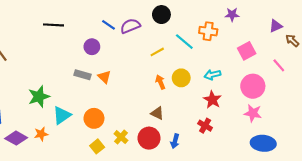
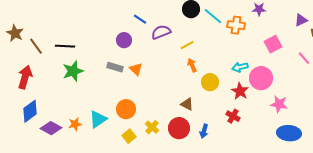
black line: (53, 25) -> (65, 46), moved
purple semicircle: (130, 26) -> (161, 32), moved
cyan line: (184, 42) -> (213, 16), moved
yellow circle: (181, 78) -> (210, 82), moved
orange arrow: (160, 82) -> (192, 65), moved
pink circle: (253, 86) -> (261, 78), moved
green star: (39, 97) -> (73, 71), moved
cyan triangle: (62, 115) -> (98, 119), moved

